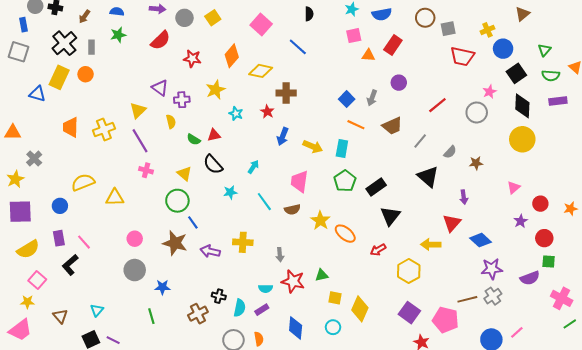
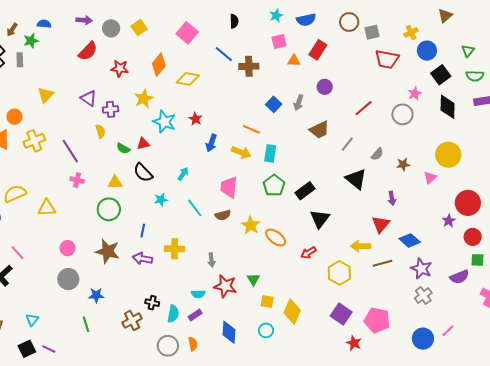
green star: (118, 35) -> (31, 41), moved
orange circle: (86, 74) -> (14, 117), moved
brown cross: (286, 93) -> (249, 66), moved
yellow triangle: (138, 110) -> (46, 95), moved
cyan star: (236, 114) -> (164, 122), size x1.6
orange line: (356, 125) -> (251, 129), moved
yellow circle: (522, 139) -> (448, 155), moved
yellow triangle: (184, 174) -> (115, 182), turned -42
pink triangle: (514, 188) -> (430, 178), moved
red circle: (540, 204) -> (468, 203), size x1.6
blue line: (193, 222) -> (143, 231), moved, turned 48
purple star: (492, 269) -> (421, 269), turned 30
green triangle: (322, 275) -> (253, 279), turned -48
brown line: (467, 299) -> (382, 263), moved

